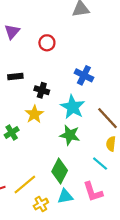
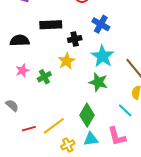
blue cross: (84, 75) -> (101, 24), moved
black rectangle: (15, 77) -> (51, 25), size x1.5
black cross: (42, 90) -> (75, 39), turned -32

